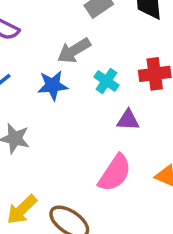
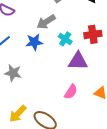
purple triangle: (128, 120) -> (78, 61), size x1.5
pink semicircle: (115, 173) -> (71, 92), size x0.7

